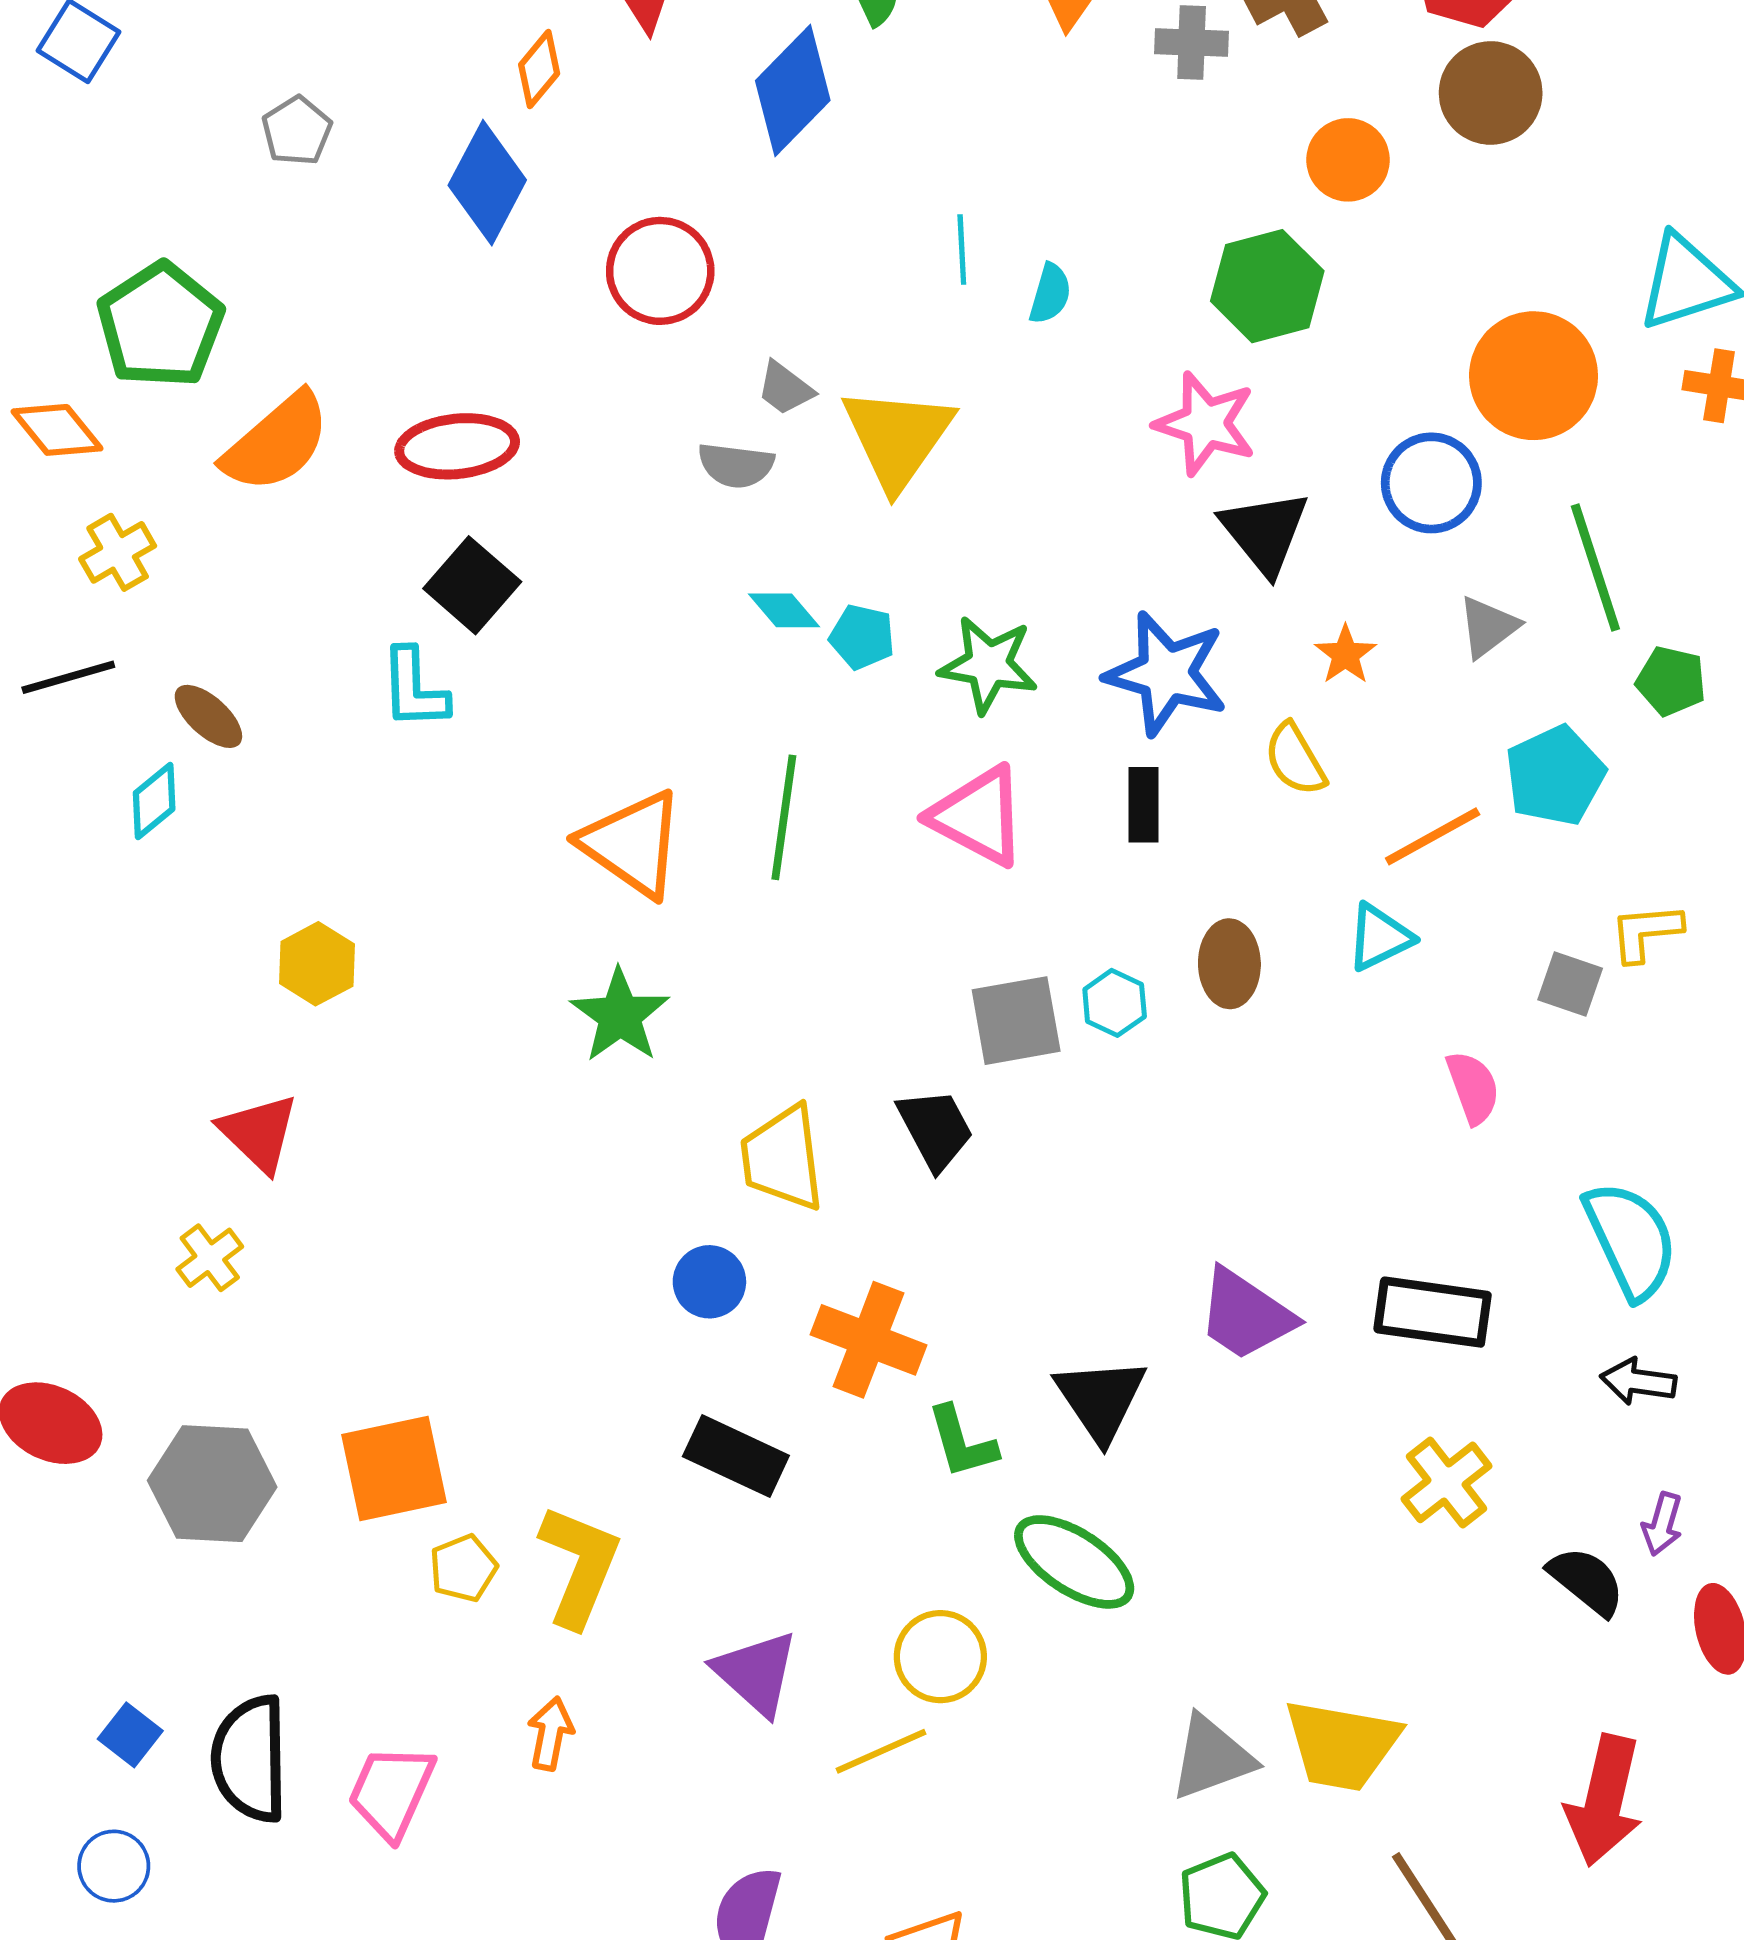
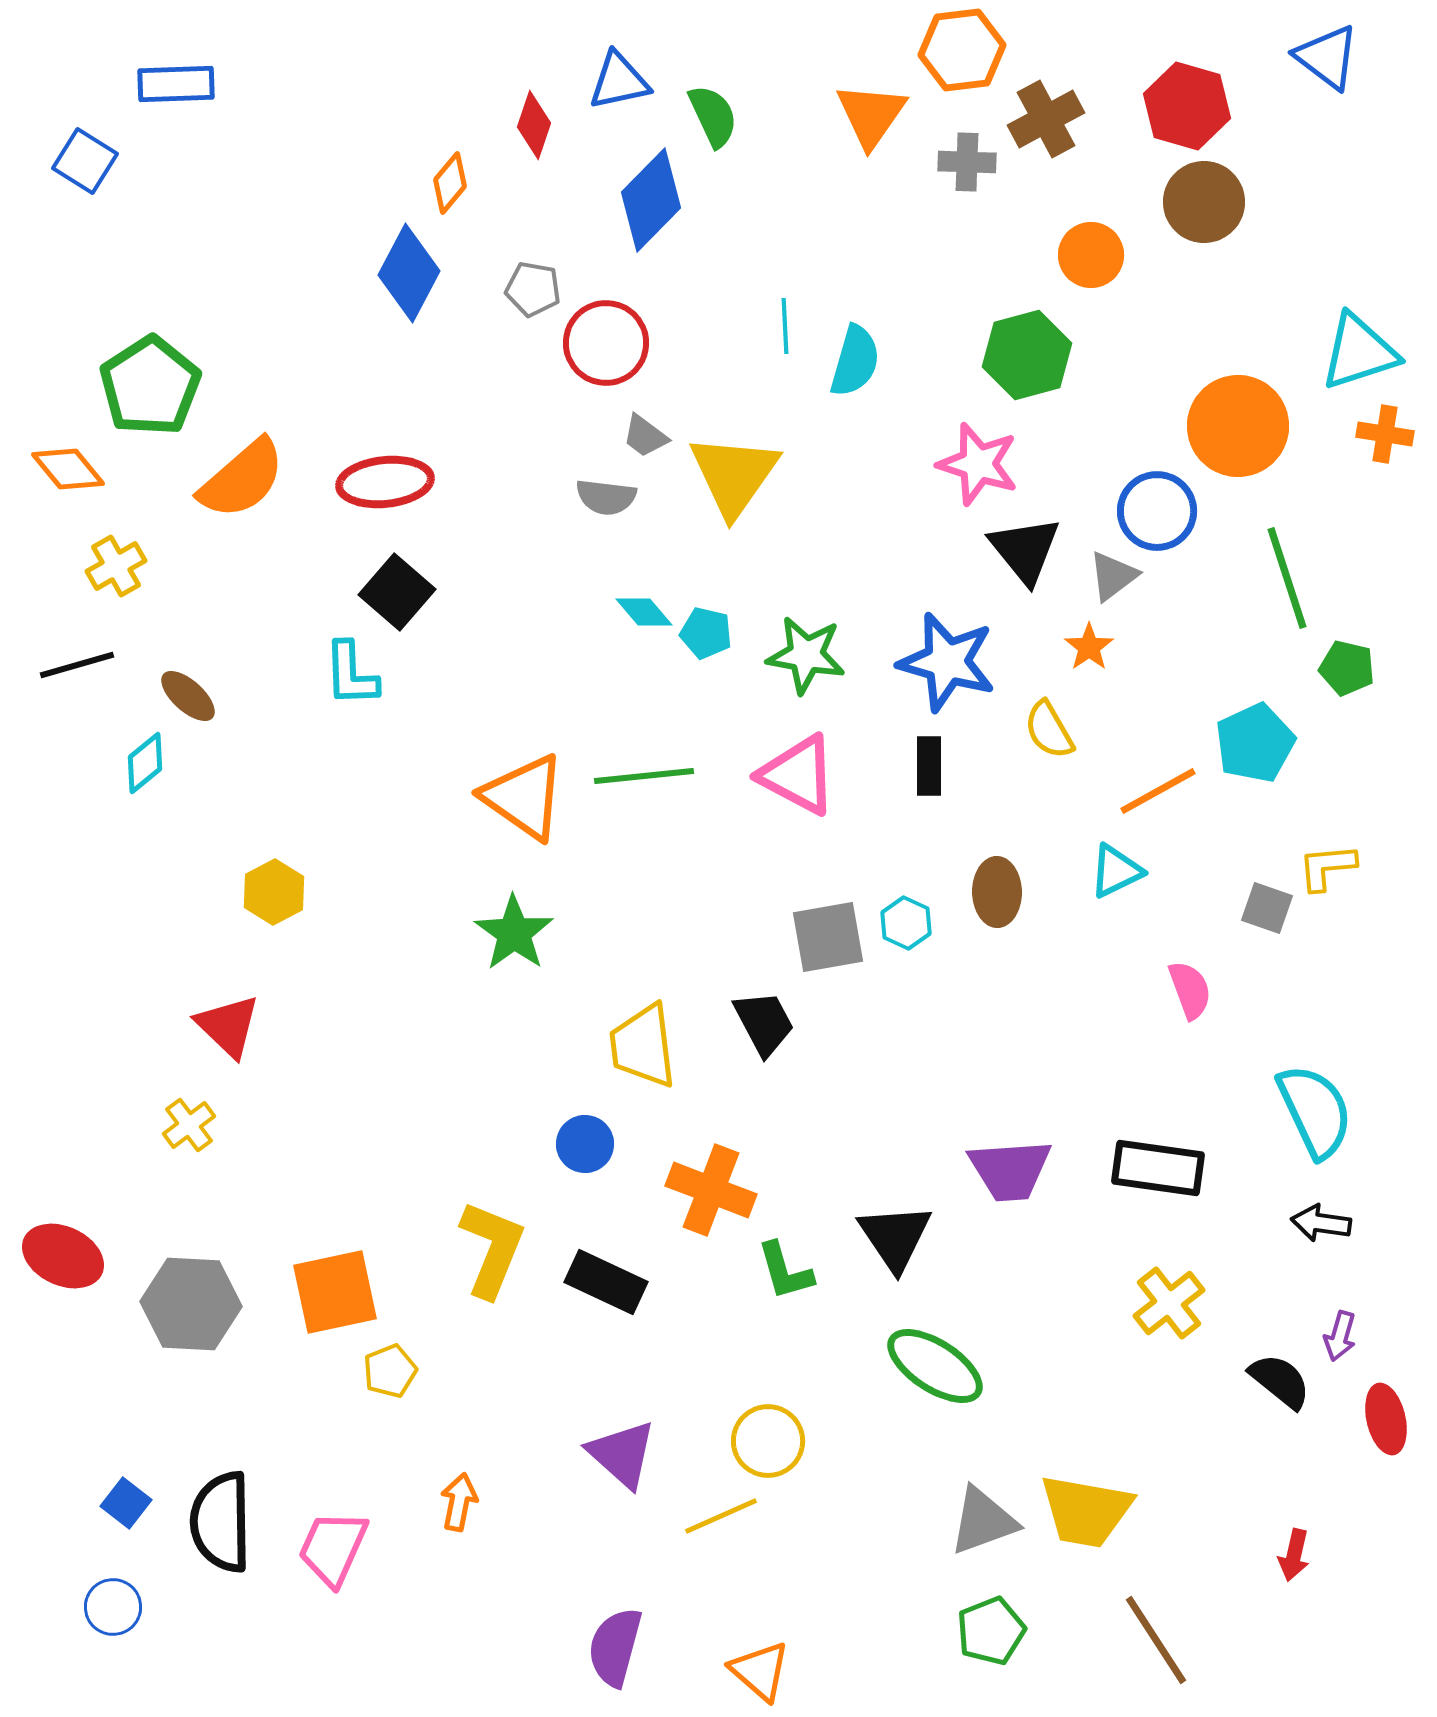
gray pentagon: (297, 131) -> (533, 289), moved, turned -30
red circle: (660, 271) -> (606, 343), moved
cyan semicircle: (1050, 294) -> (855, 361), size x1.5
gray triangle: (1488, 627) -> (1113, 576), moved
green line: (784, 817) -> (644, 776), turned 76
purple trapezoid: (1246, 1315) -> (1010, 1170), turned -38
green ellipse: (1074, 1562) -> (935, 1366), moved
yellow L-shape: (579, 1566) -> (492, 1249), moved
red arrow: (1604, 1800) -> (1294, 1555), size x0.5

